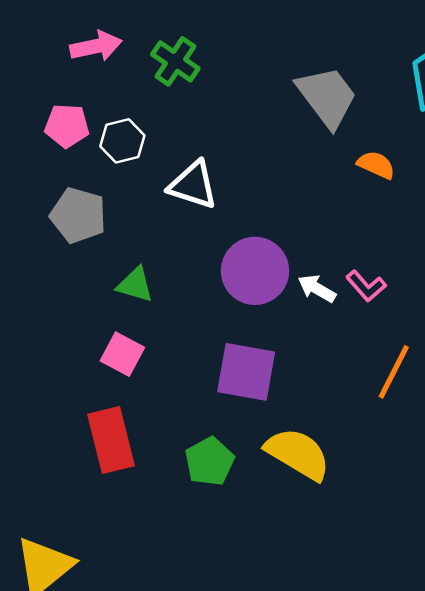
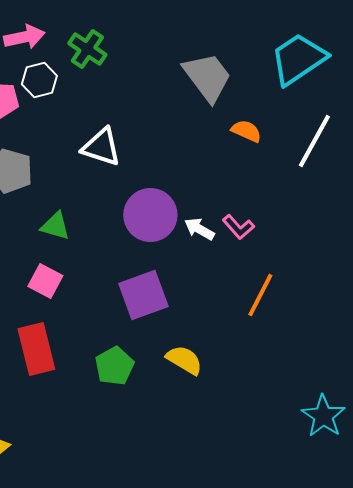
white hexagon: (122, 141) -> (39, 80), moved
purple square: (246, 372) -> (143, 295), turned -30
yellow semicircle: (298, 454) -> (184, 360), size x0.7

